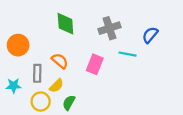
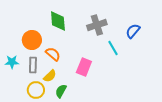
orange circle: (18, 45) -> (32, 40), moved
cyan line: (128, 54) -> (113, 48), turned 49
pink rectangle: (95, 64) -> (84, 67), moved
cyan star: (14, 86) -> (12, 62), moved

